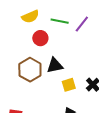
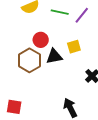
red circle: (40, 38) -> (41, 40), moved
yellow square: (69, 85) -> (74, 47), moved

